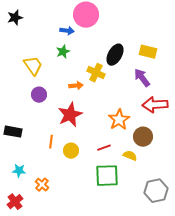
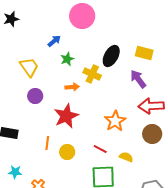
blue arrow: (67, 31) -> (54, 41), moved, turned -48
green star: (63, 52) -> (67, 59), moved
brown circle: (143, 137) -> (152, 134), moved
red line: (104, 148) -> (100, 149), turned 48

